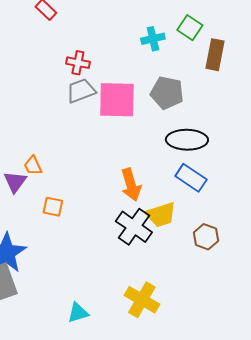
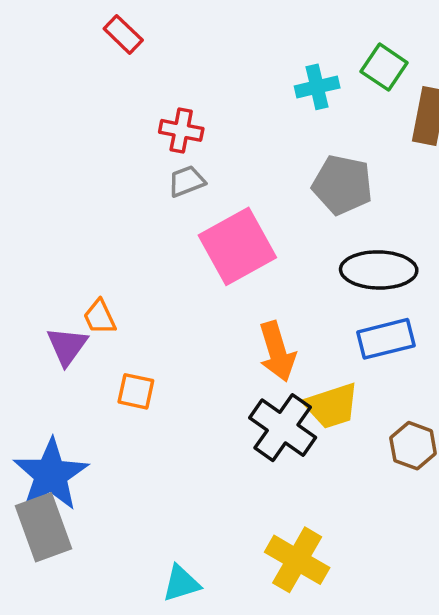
gray trapezoid: (81, 91) -> (187, 181), size x0.7
pink square: (117, 100) -> (237, 246), moved, turned -30
blue rectangle: (191, 178) -> (386, 339), turned -48

